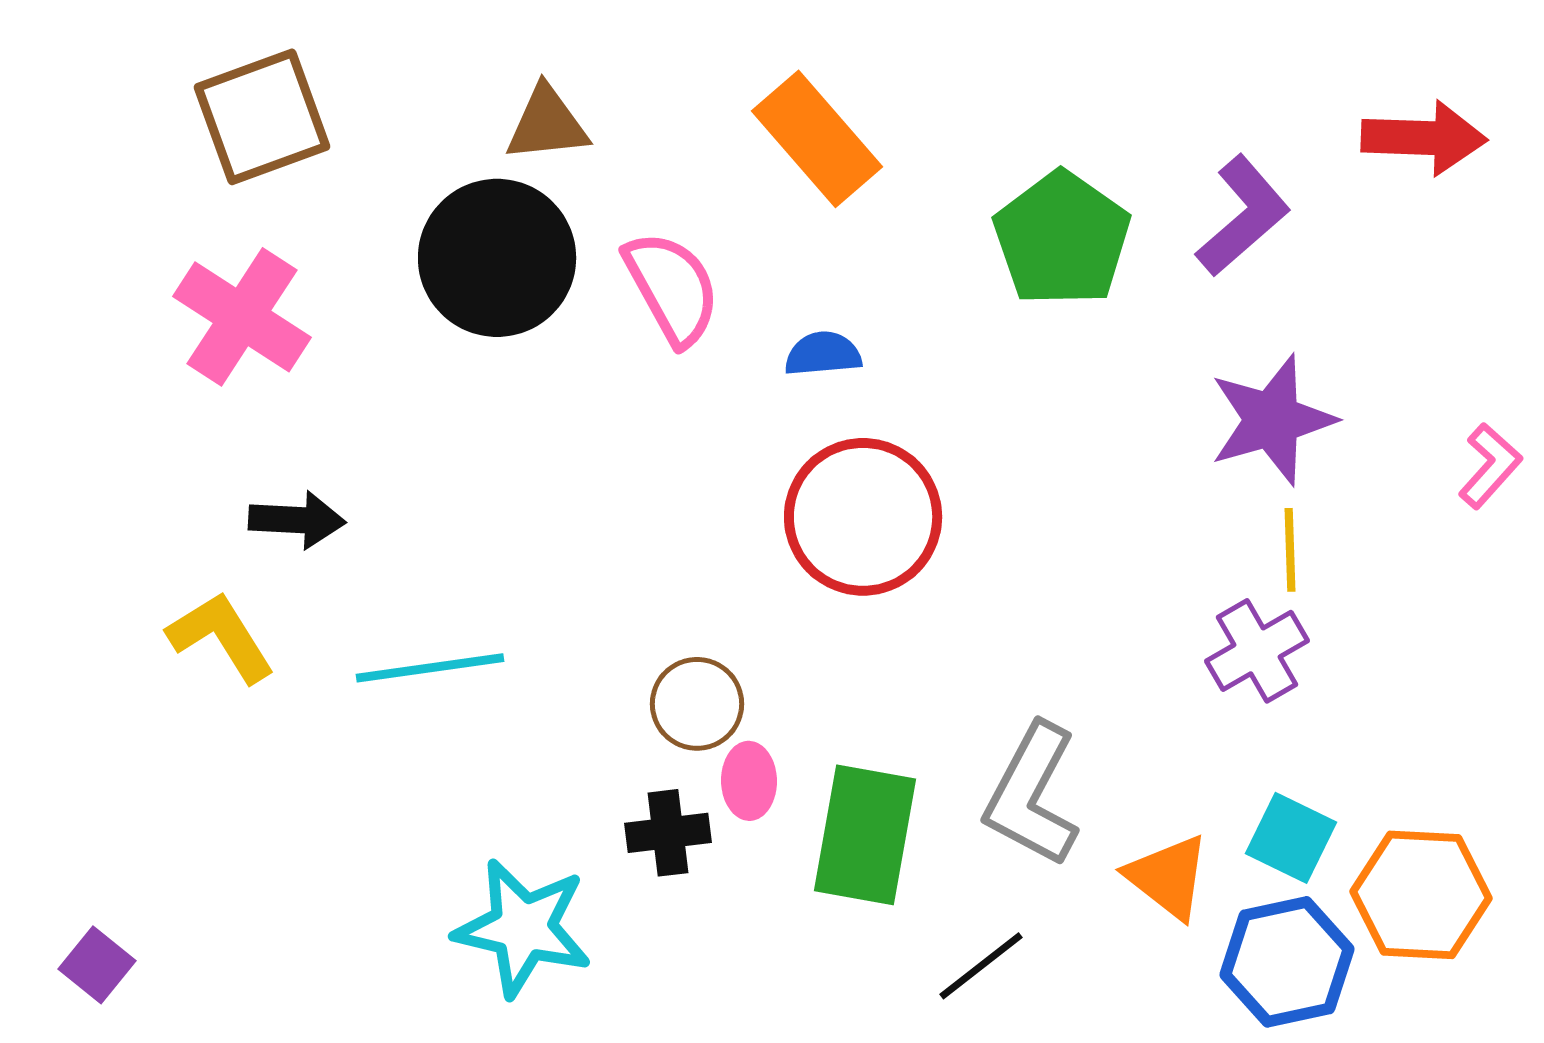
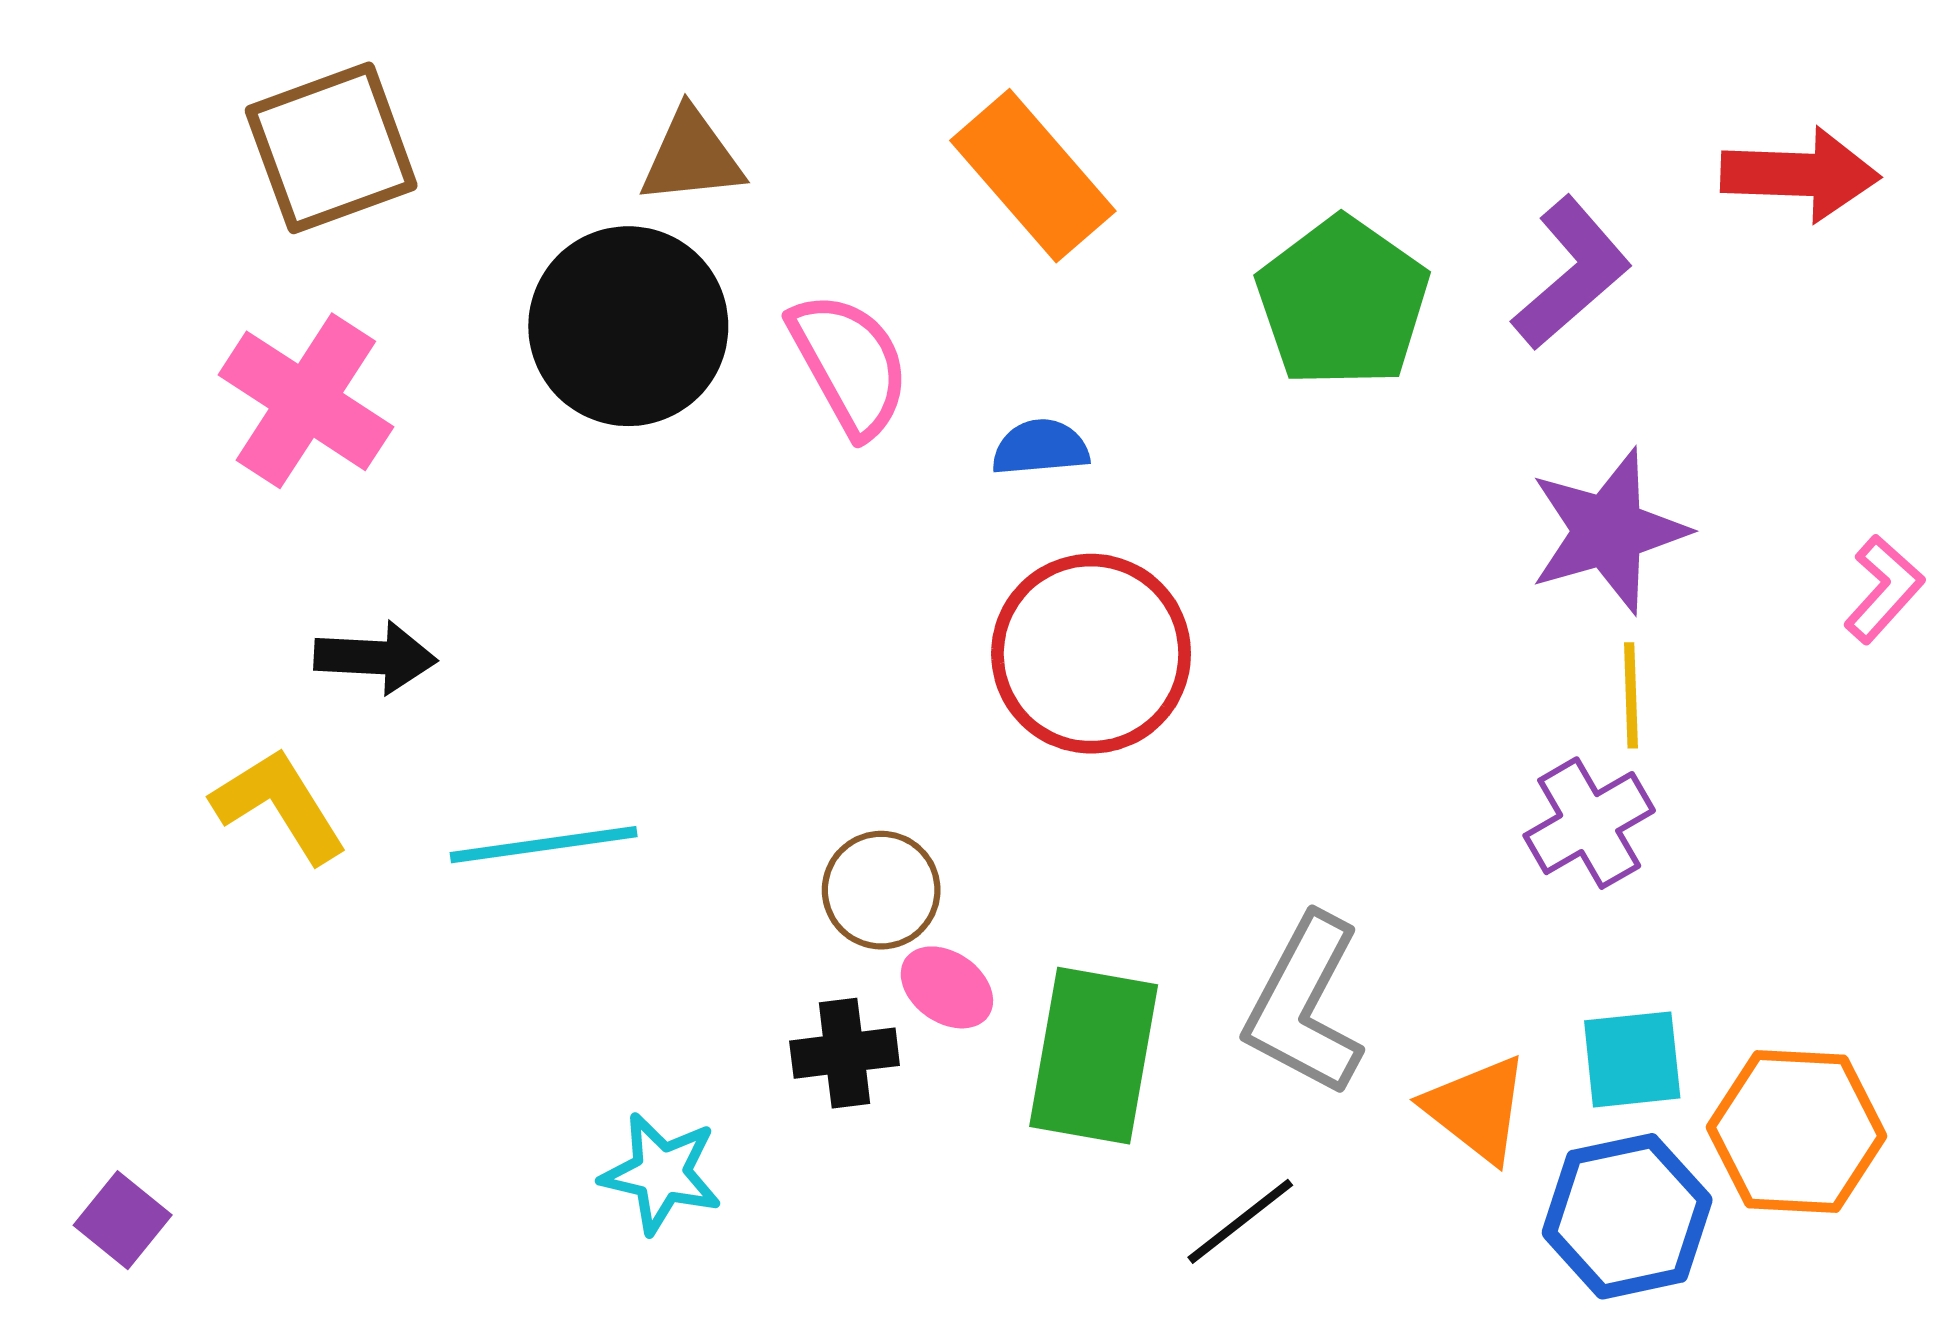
pink ellipse: (749, 781) -> (947, 987), turned -54
cyan square: (1291, 838) -> (1632, 1059), turned -32
cyan star: (523, 928) -> (661, 1173), size x0.7

